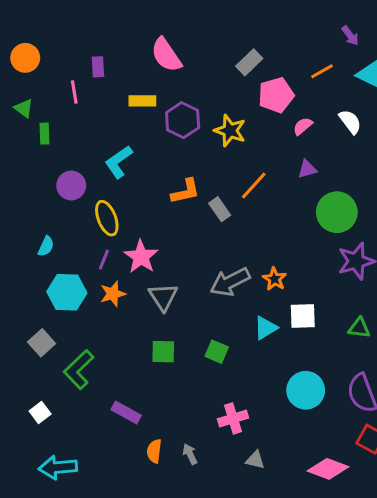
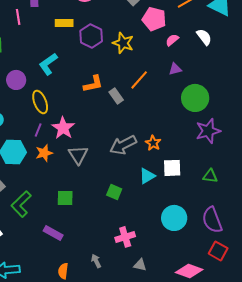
pink pentagon: (276, 95) -> (154, 19), turned 30
green square: (163, 352) -> (65, 198), moved
orange semicircle: (154, 451) -> (63, 271), moved

